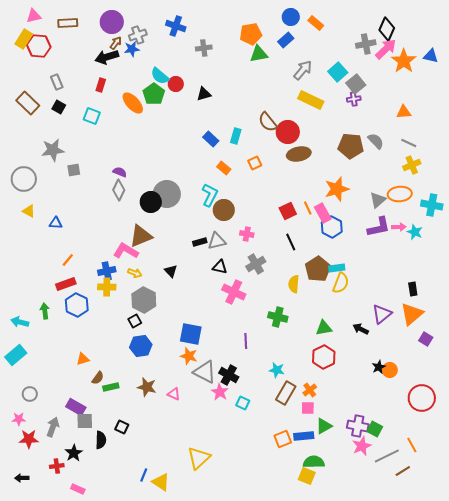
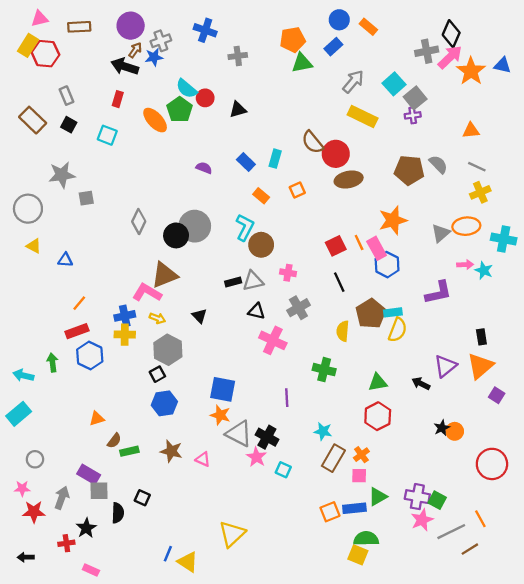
black arrow: (107, 57) -> (125, 66), turned 35
purple semicircle: (120, 172) -> (204, 168), moved
purple L-shape: (379, 227) -> (438, 293), moved

